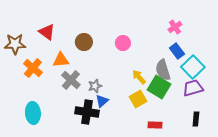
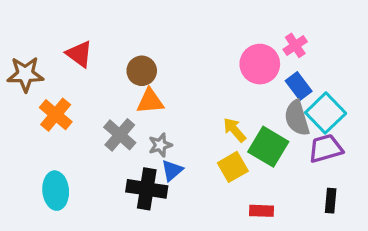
pink circle: (123, 43) -> (260, 64), moved, size x1.5
orange triangle: (61, 60) -> (150, 101), moved
gray semicircle: (163, 70) -> (297, 118), moved

